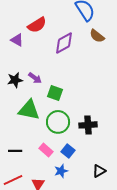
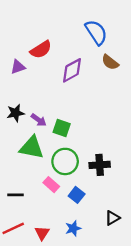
purple triangle: (17, 40) -> (18, 67), turned -48
purple arrow: (35, 78) -> (39, 120), moved
pink rectangle: (46, 150) -> (51, 185), moved
blue star: (61, 171) -> (73, 228), moved

